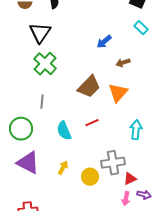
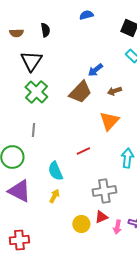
brown trapezoid: (89, 87) -> (80, 92), moved
cyan semicircle: (64, 131) -> (55, 171), moved
yellow circle: (90, 177) -> (81, 224), moved
red triangle: (130, 179) -> (101, 217), moved

